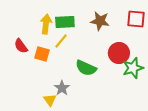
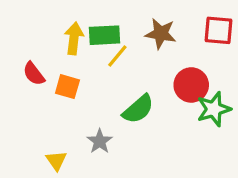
yellow line: (61, 41) -> (117, 56), moved
green semicircle: (86, 68) -> (138, 109), turned -65
yellow triangle: (50, 100) -> (56, 161), moved

